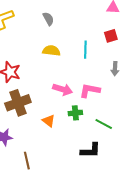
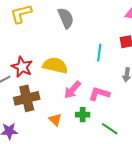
gray semicircle: (48, 19) -> (66, 18), size x1.5
yellow semicircle: (51, 51) -> (55, 65), moved, size x1.4
pink arrow: (63, 89) -> (72, 90), turned 108

